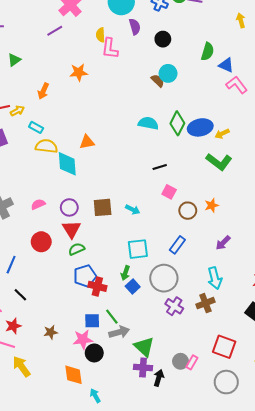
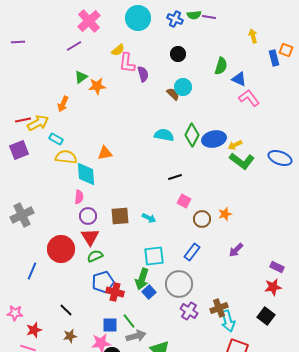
purple semicircle: (135, 27) -> (143, 74), moved
yellow semicircle: (100, 35) -> (118, 50), turned -128
green triangle: (14, 60) -> (81, 77), moved
yellow arrow: (17, 111) -> (38, 123), size x1.5
green L-shape: (219, 162) -> (242, 161), moved
pink semicircle: (38, 204) -> (79, 197), moved, turned 120
red circle: (41, 242) -> (61, 249), size x1.4
green arrow: (125, 273) -> (142, 279), size x1.5
cyan arrow: (215, 278) -> (228, 321), moved
black line: (20, 295) -> (66, 310), moved

